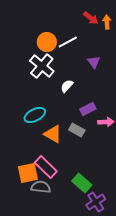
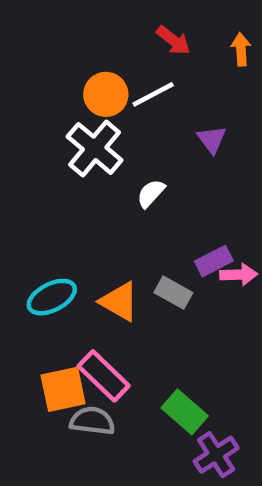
red arrow: (91, 18) -> (173, 40), moved
purple rectangle: (88, 109) -> (214, 261), moved
cyan ellipse: (35, 115) -> (52, 297), moved

